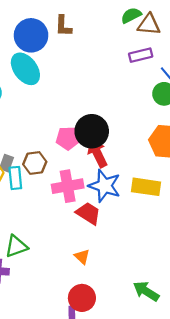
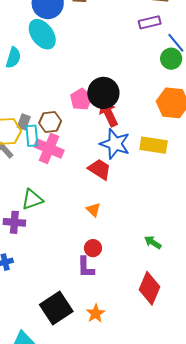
pink pentagon: (68, 138) -> (81, 99), turned -30
pink cross: (68, 186) -> (49, 148), moved, turned 32
green arrow: (146, 291) -> (153, 242), size x0.7
red circle: (82, 298) -> (93, 248), size x0.7

